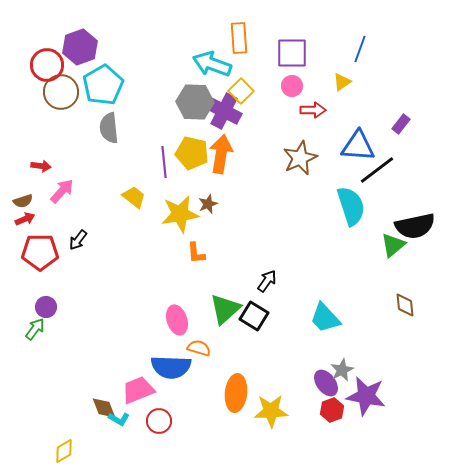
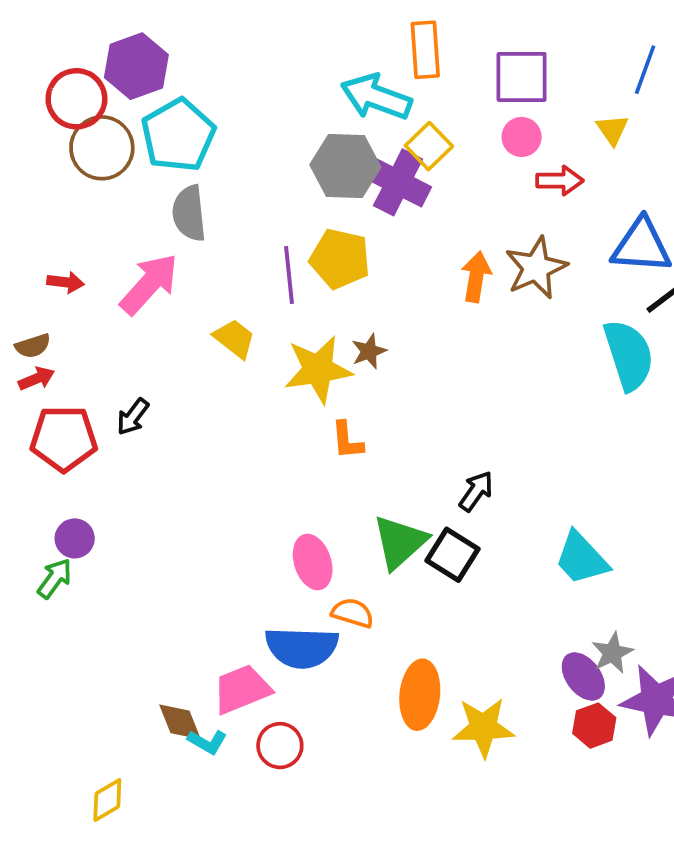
yellow triangle: (342, 82) -> (612, 130), turned -30
orange arrow: (221, 154) -> (476, 277), moved, size x0.7
pink arrow: (62, 191) -> (149, 284), moved, size x1.4

